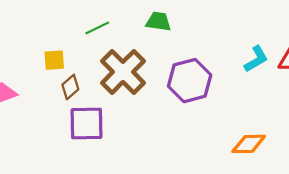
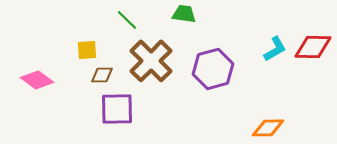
green line: (97, 28) -> (127, 20), turned 70
brown diamond: (70, 87) -> (102, 75), turned 40

